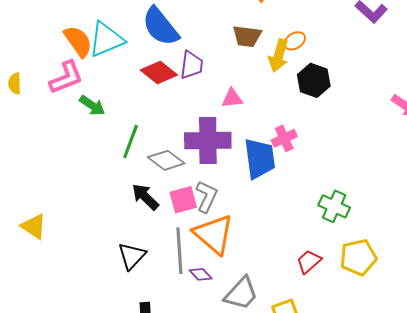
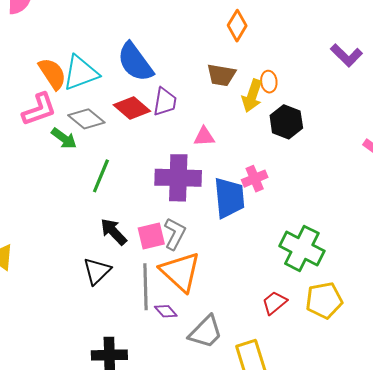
orange ellipse: (295, 41) -> (269, 82), turned -65
gray diamond: (166, 160) -> (86, 119), moved
green cross: (334, 206) -> (302, 248), size x1.4
black triangle: (132, 256) -> (97, 271), moved

